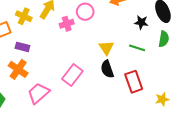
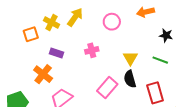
pink cross: (67, 24) -> (92, 50), moved
purple rectangle: (22, 47) -> (57, 53), moved
pink rectangle: (72, 75) -> (107, 88), moved

